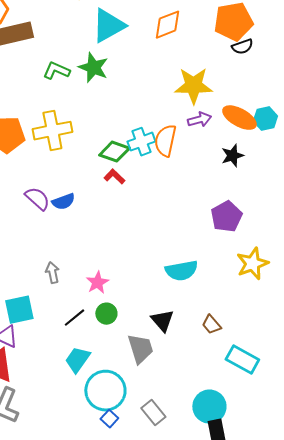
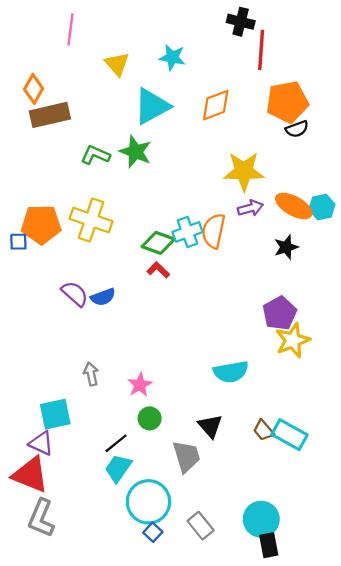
yellow cross: (52, 131) -> (91, 220), turned 30
yellow star: (252, 264) -> (293, 340), moved
black line: (74, 318) -> (116, 443), moved
cyan rectangle: (242, 360) -> (289, 435), moved

